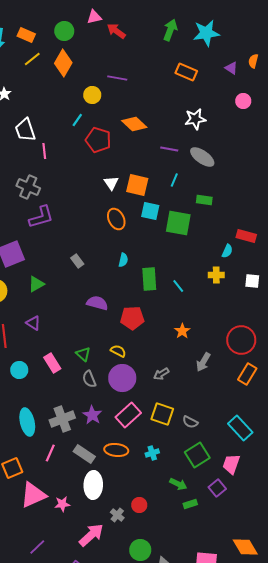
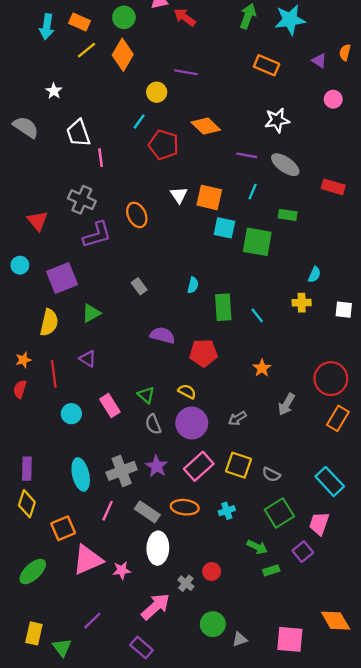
orange ellipse: (116, 219) -> (137, 215), moved
red rectangle: (246, 236) -> (333, 187), moved

